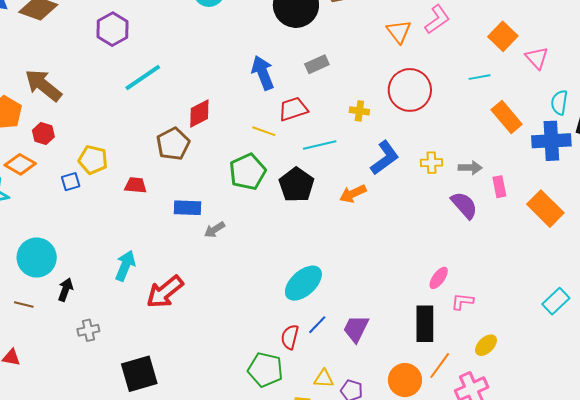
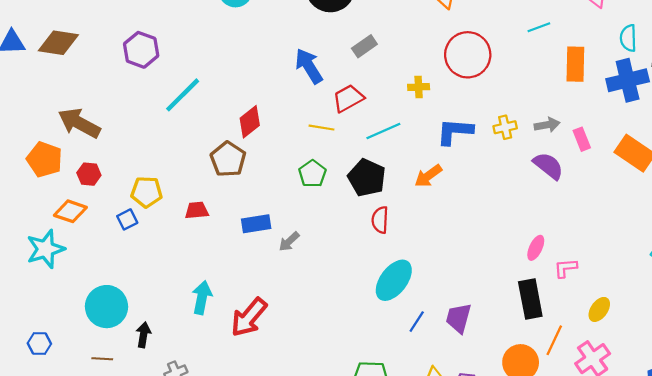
orange rectangle: (507, 117) -> (575, 64), turned 52
blue L-shape: (385, 158) -> (455, 131), turned -129
green pentagon: (248, 172) -> (312, 174), size x0.7
red semicircle: (290, 337) -> (380, 220), moved

